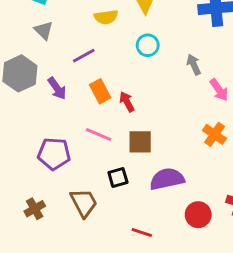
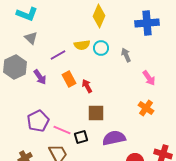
yellow semicircle: (106, 17) -> (82, 45), moved
gray arrow: (194, 65) -> (126, 55), moved
pink line: (99, 134) -> (62, 130), moved
purple pentagon: (54, 154) -> (38, 121), turned -30

